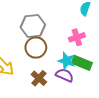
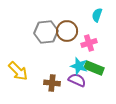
brown circle: (36, 48) -> (67, 31), moved
brown cross: (39, 78) -> (52, 83), turned -35

